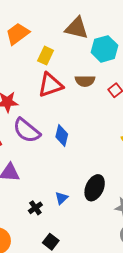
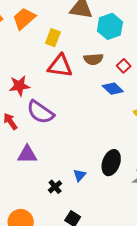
red triangle: (50, 85) -> (60, 66), turned 32
blue diamond: (62, 136) -> (113, 89), moved, turned -55

